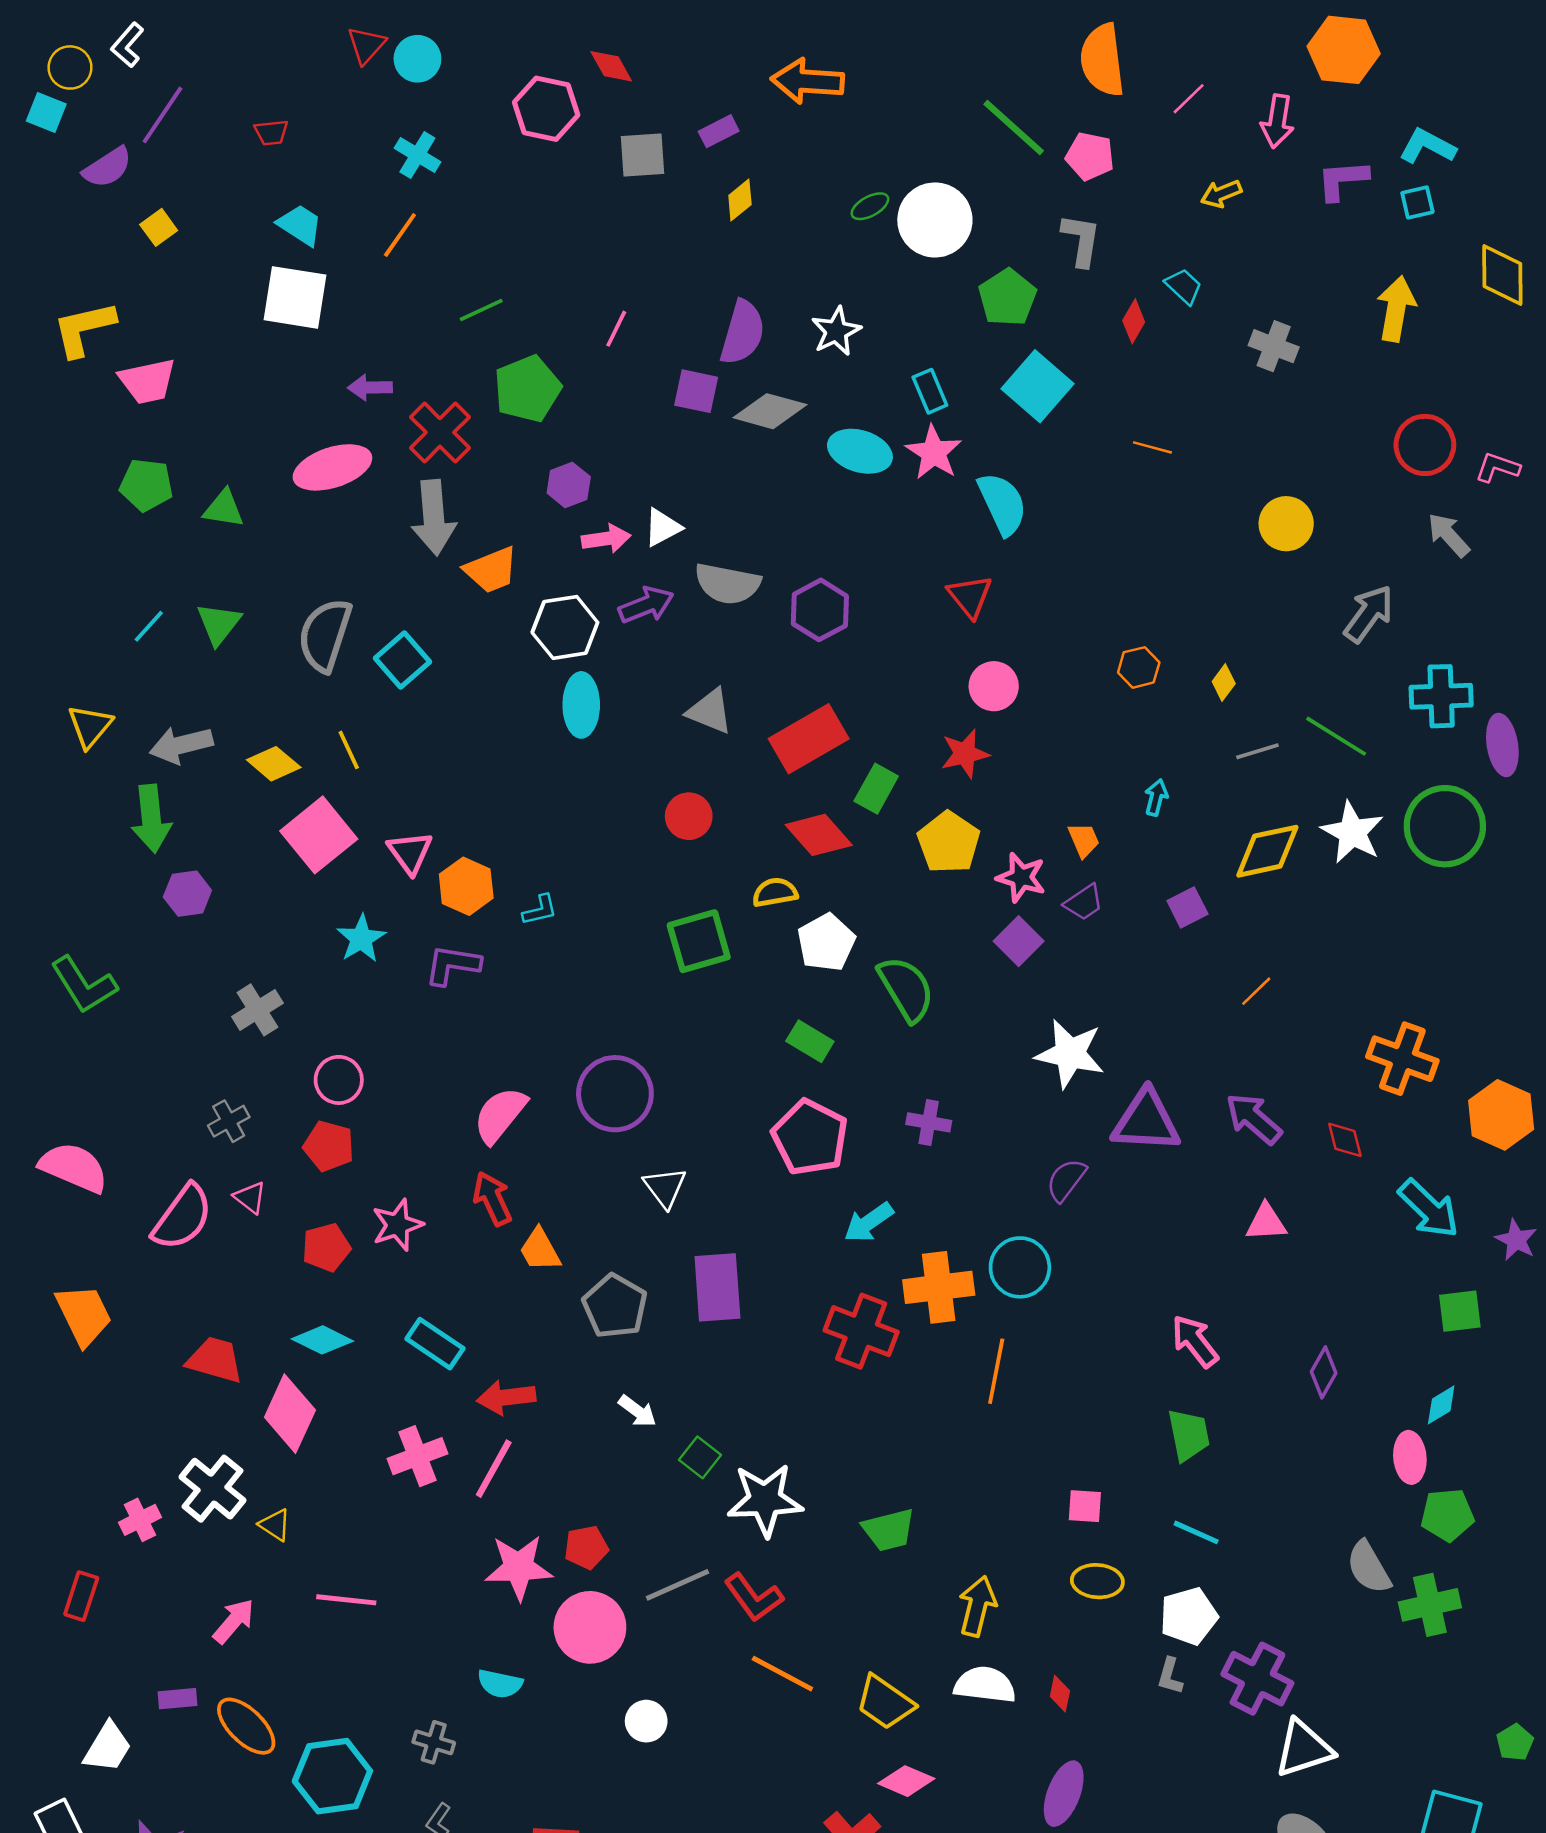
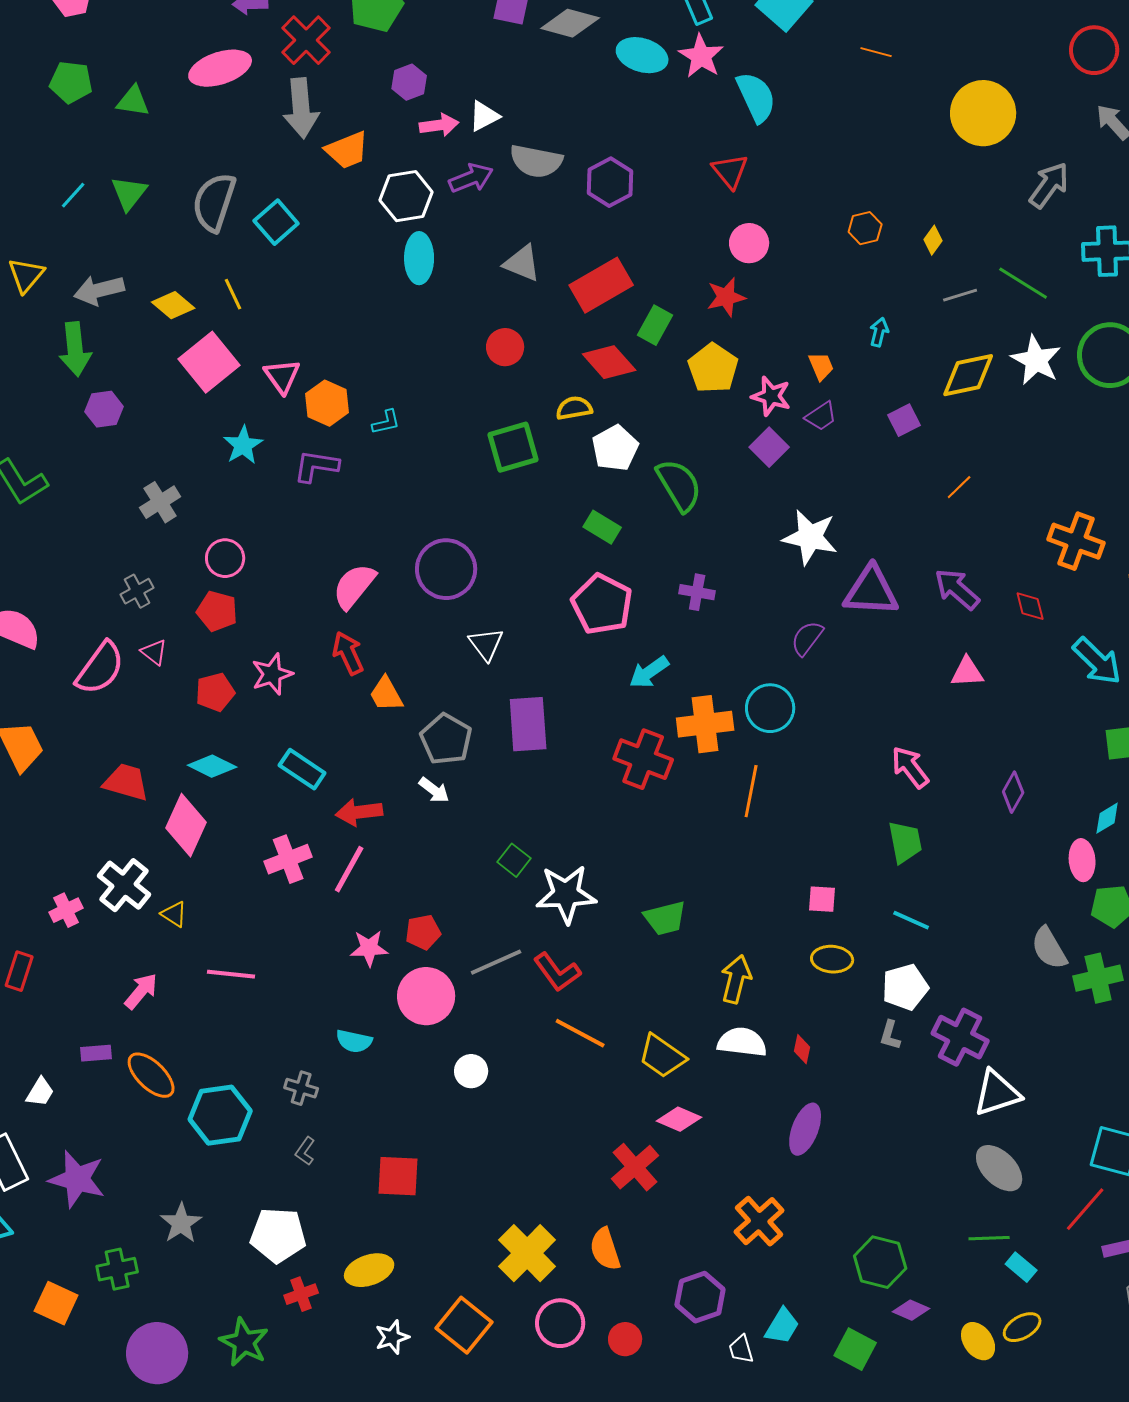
yellow circle: (1286, 524) -> (983, 113), size x1.5
white arrow: (637, 1411) -> (434, 790), moved
pink star: (519, 1567) -> (369, 948), size x0.7
white trapezoid: (107, 1747) -> (40, 1092), size x0.7

